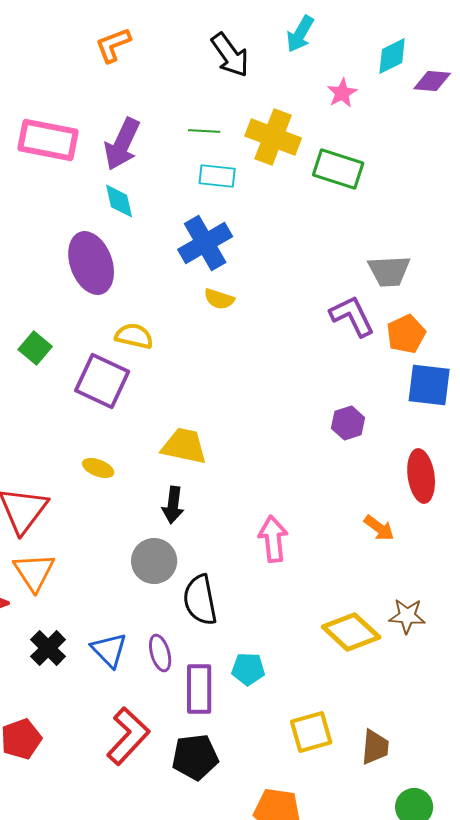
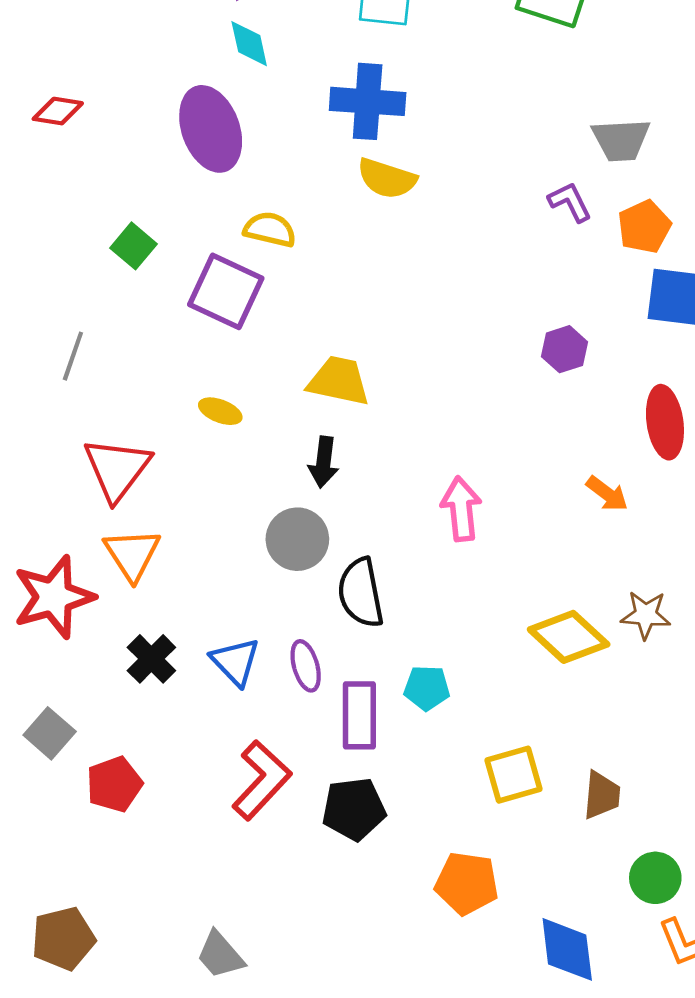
blue cross: (205, 243) -> (368, 101), turned 34
yellow semicircle: (219, 299) -> (387, 178), size x1.4
purple L-shape: (352, 316) -> (570, 202), size x0.7

